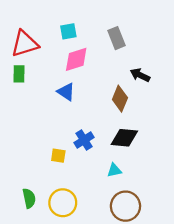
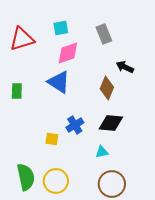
green rectangle: (19, 74) -> (17, 91), moved
blue triangle: (66, 92) -> (59, 82), size x1.4
green semicircle: (29, 198) -> (26, 177), size x1.5

